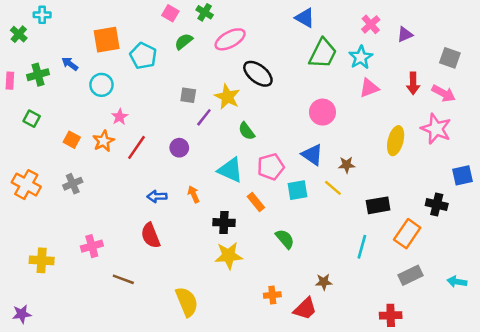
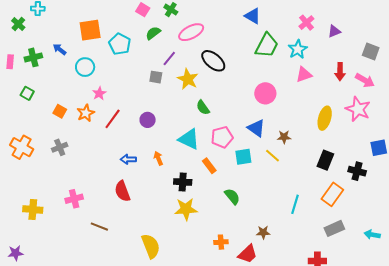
purple line: (204, 117) -> (169, 59), moved
black rectangle: (378, 205) -> (325, 160), moved, turned -60

